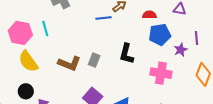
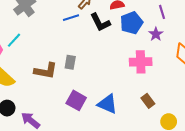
cyan line: (45, 29) -> (14, 40), turned 70
purple line: (197, 38) -> (162, 12), moved
black L-shape: (126, 54) -> (100, 22), moved, turned -30

